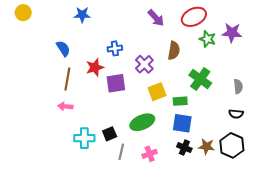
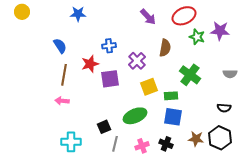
gray semicircle: (238, 86) -> (230, 74), moved, turned 96
cyan cross: (84, 138) -> (71, 142), moved
black cross: (184, 148) -> (166, 144), moved

